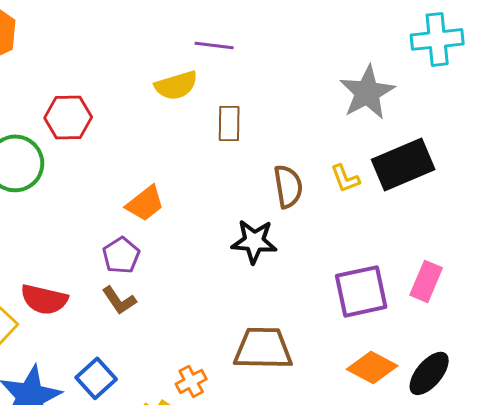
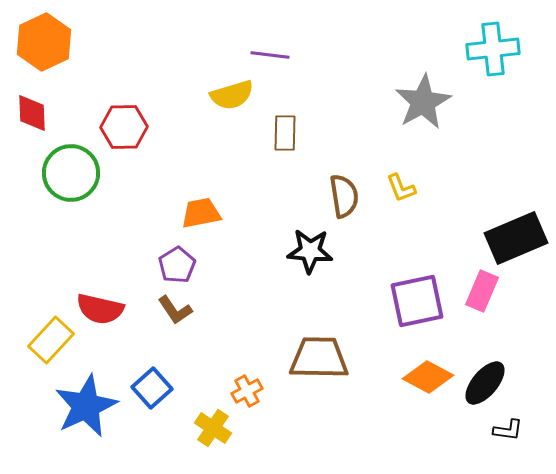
black rectangle: (403, 164) -> (516, 238), moved
orange trapezoid: (145, 203) -> (201, 213), turned -153

